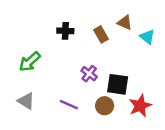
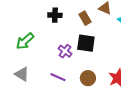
purple cross: (89, 74) -> (65, 51), moved
black square: (118, 84) -> (86, 43), moved

